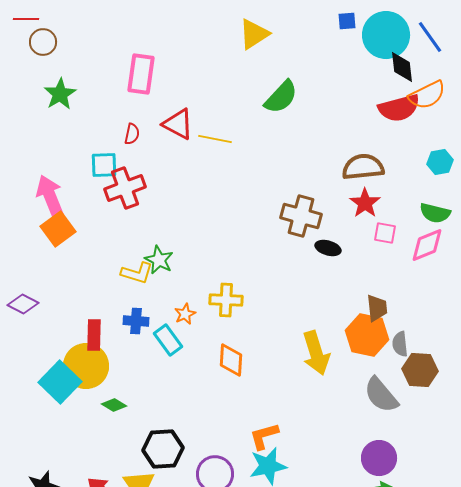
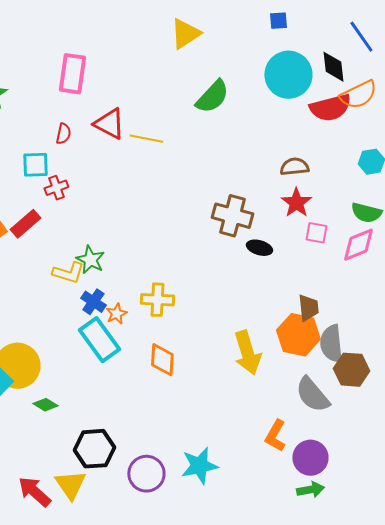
cyan circle: (386, 35) -> (288, 75), moved
brown semicircle: (363, 167) -> (294, 167), size x0.7
red cross: (125, 188) -> (56, 188), size x0.6
blue cross: (136, 321) -> (93, 302), moved, turned 30
red rectangle: (94, 335) -> (25, 224), moved, turned 48
cyan rectangle: (168, 340) -> (99, 340), size x1.4
gray semicircle: (400, 344) -> (331, 344), size x1.5
orange L-shape: (264, 436) -> (275, 436), moved, turned -44

